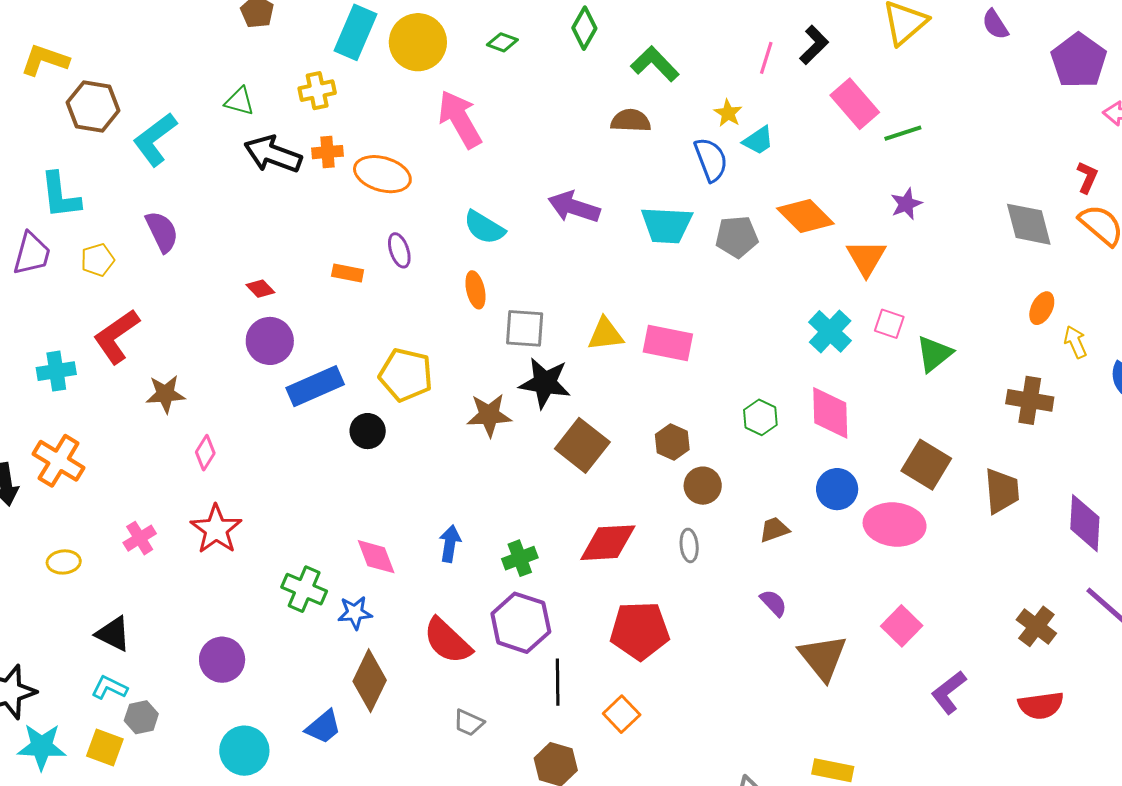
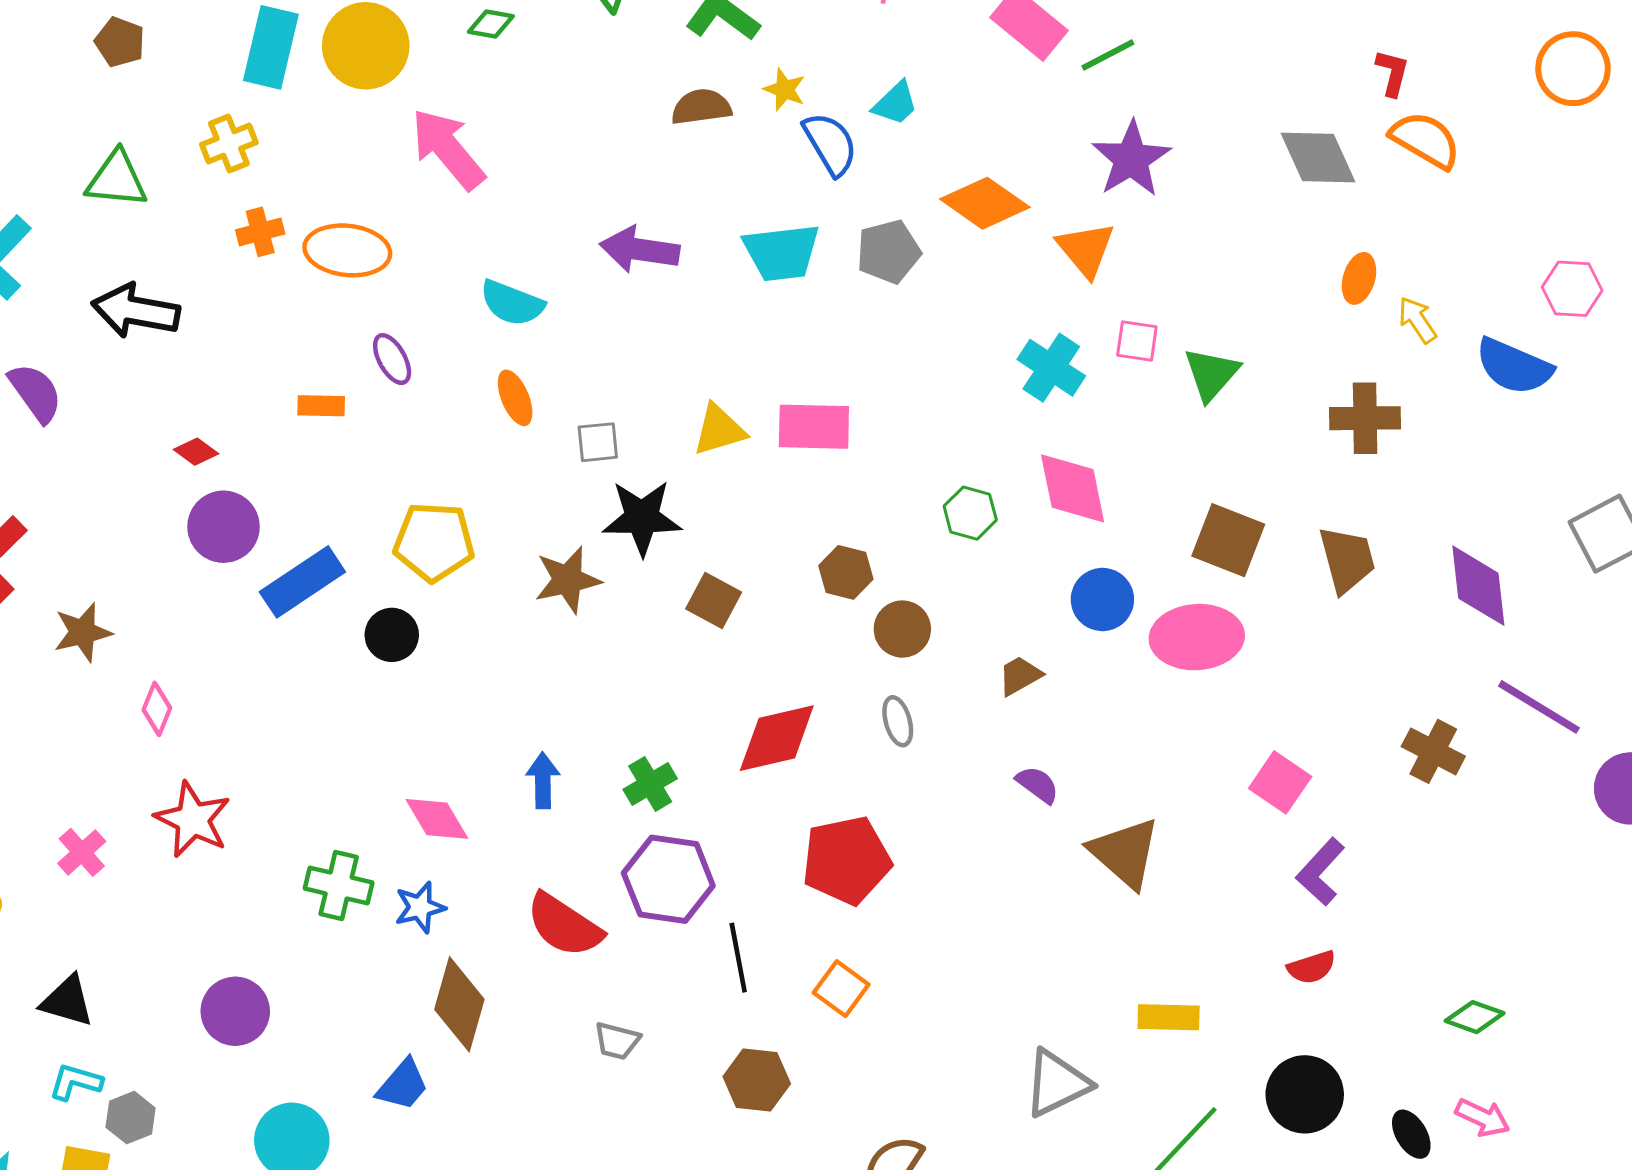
green triangle: (239, 101) -> (117, 179), size x1.4
yellow star: (728, 113) -> (785, 89), moved
black arrow: (273, 154) -> (136, 311), moved
purple star: (906, 204) -> (1131, 159), size x1.6
gray square: (525, 328) -> (598, 442), size x0.7
brown square: (582, 445) -> (714, 601), size x0.7
pink square: (902, 626) -> (1280, 782), moved
red semicircle: (1041, 705) -> (1312, 967), moved, size x0.7

